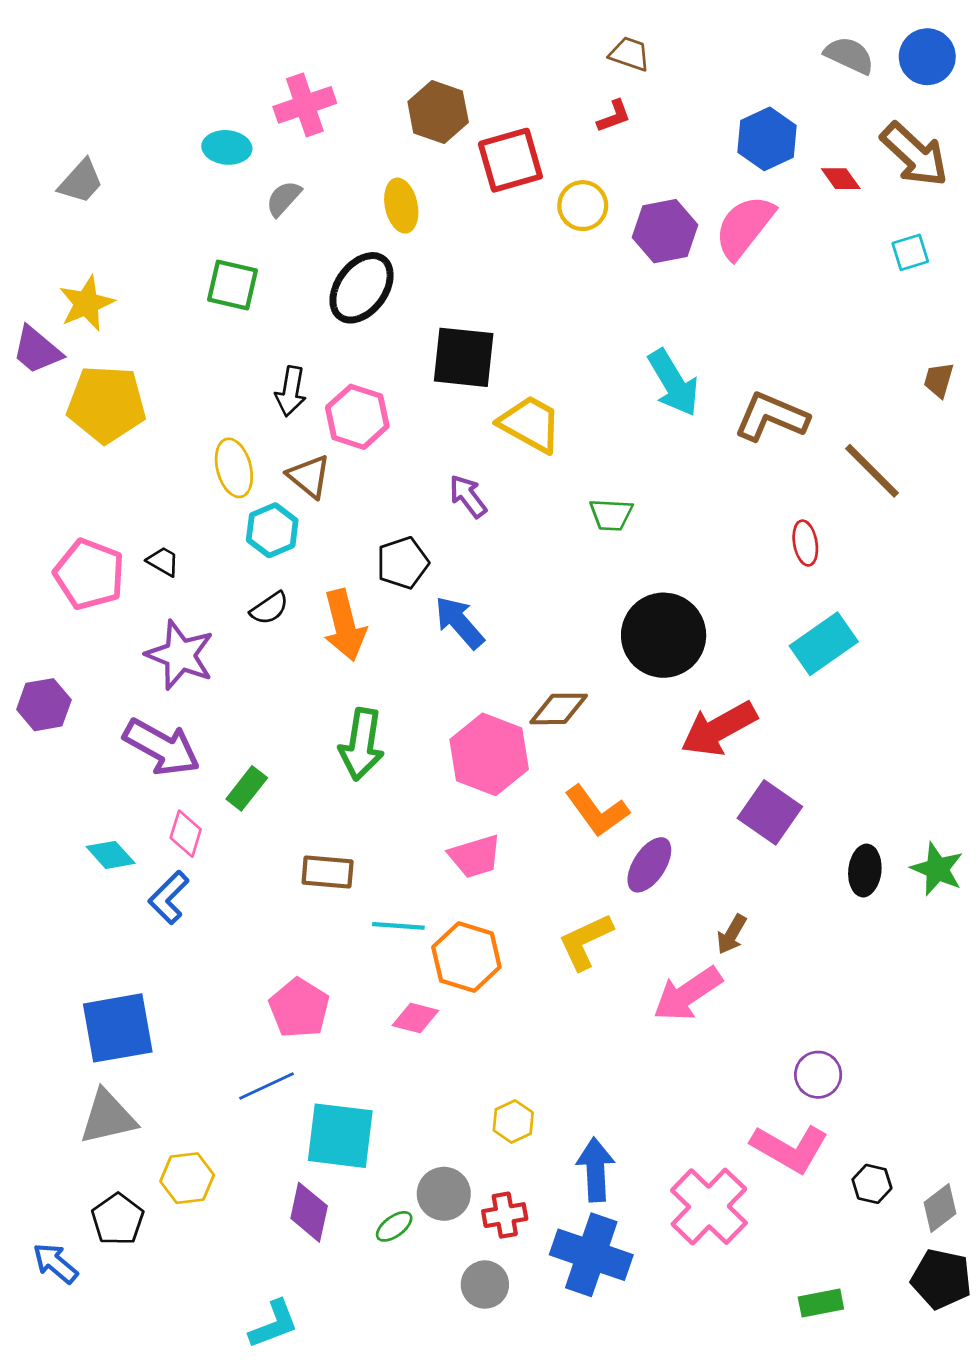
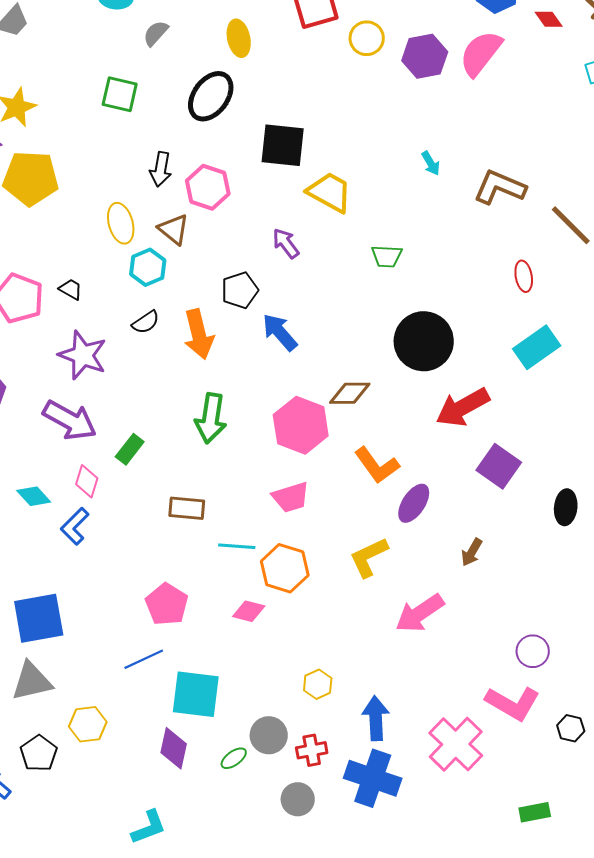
cyan arrow: (673, 383) -> (431, 163), size x0.5
pink arrow: (688, 994) -> (420, 613), moved

